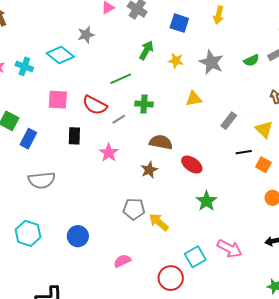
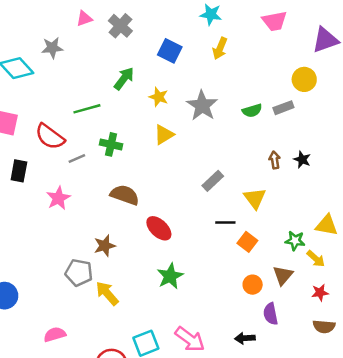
yellow triangle: (194, 99) -> (164, 135), moved, turned -30
brown star: (149, 170) -> (105, 246), moved

